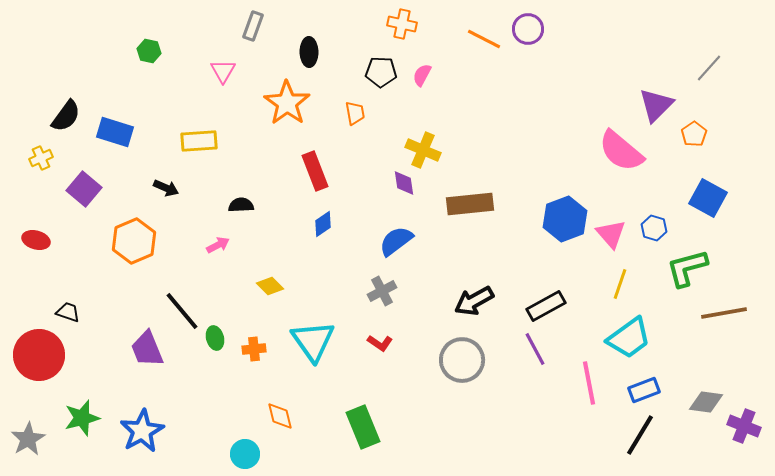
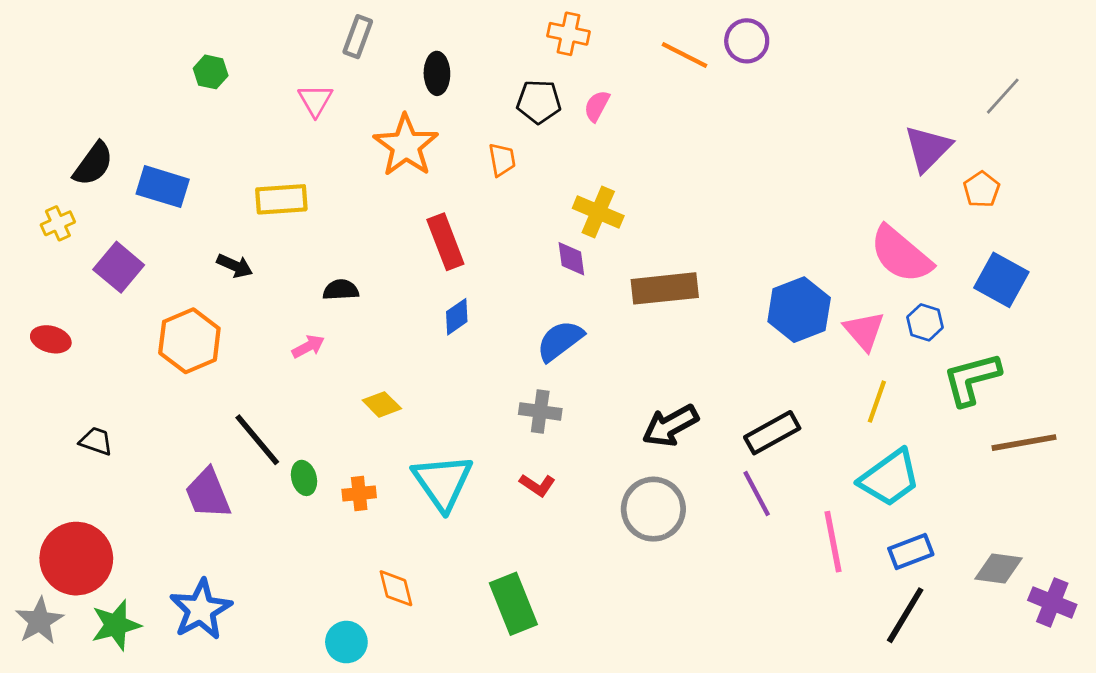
pink semicircle: (621, 151) -> (901, 254), moved
gray cross: (382, 291) -> (540, 411), turned 36
red circle: (39, 355) -> (76, 559), moved
green star: (82, 418) -> (116, 625), moved

